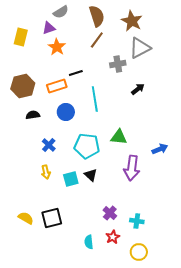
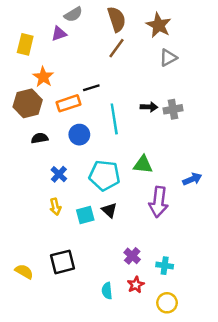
orange star: (57, 47) -> (43, 77), moved
gray triangle: (140, 48) -> (168, 58), size x0.7
gray cross: (118, 64) -> (173, 109), moved
black arrow: (138, 89) -> (149, 107), moved, turned 40
yellow semicircle: (26, 218) -> (24, 272), moved

